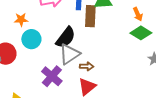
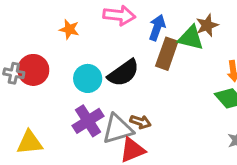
cyan circle: (31, 39) -> (88, 78), moved
gray triangle: (69, 54) -> (118, 129), moved

